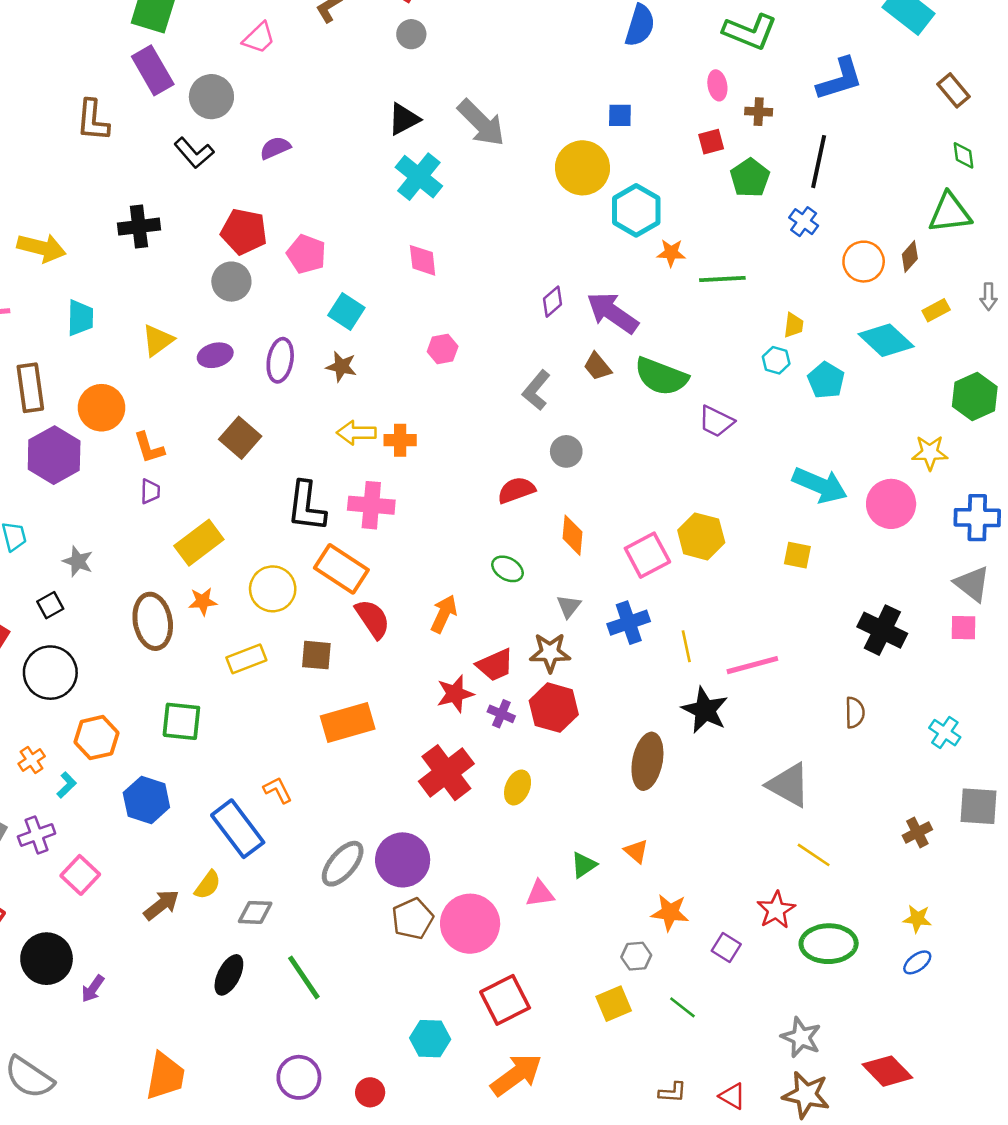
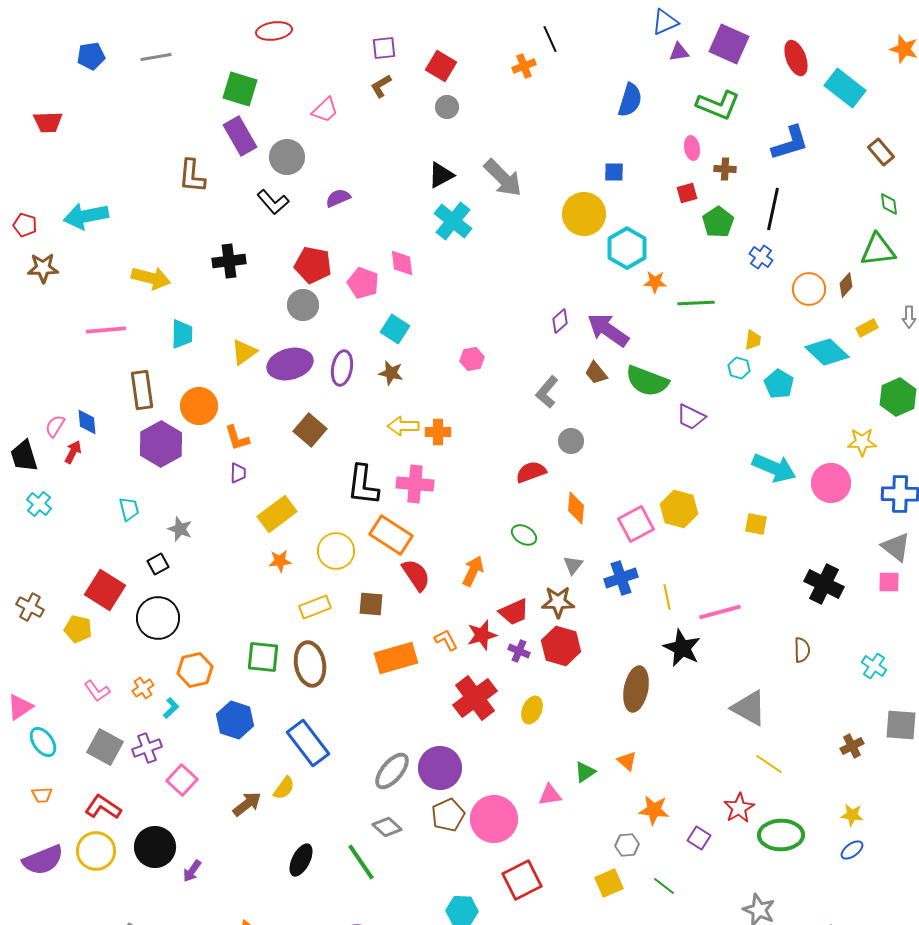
pink diamond: (423, 260) -> (402, 263), moved
purple ellipse: (215, 355) -> (290, 364), size x1.6
brown ellipse: (153, 621) -> (310, 664), moved
orange L-shape: (278, 790) -> (446, 640), moved
gray diamond: (255, 912) -> (387, 827), moved, turned 40

